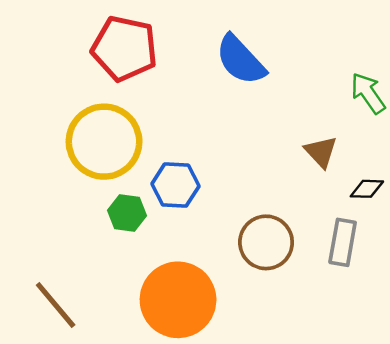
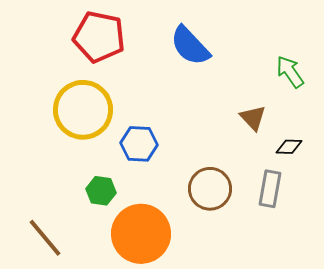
green hexagon: (127, 213) -> (101, 191), moved

